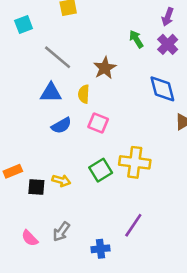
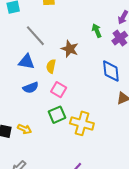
brown star: (105, 68) -> (70, 49), turned -30
green square: (101, 170) -> (57, 115), moved

